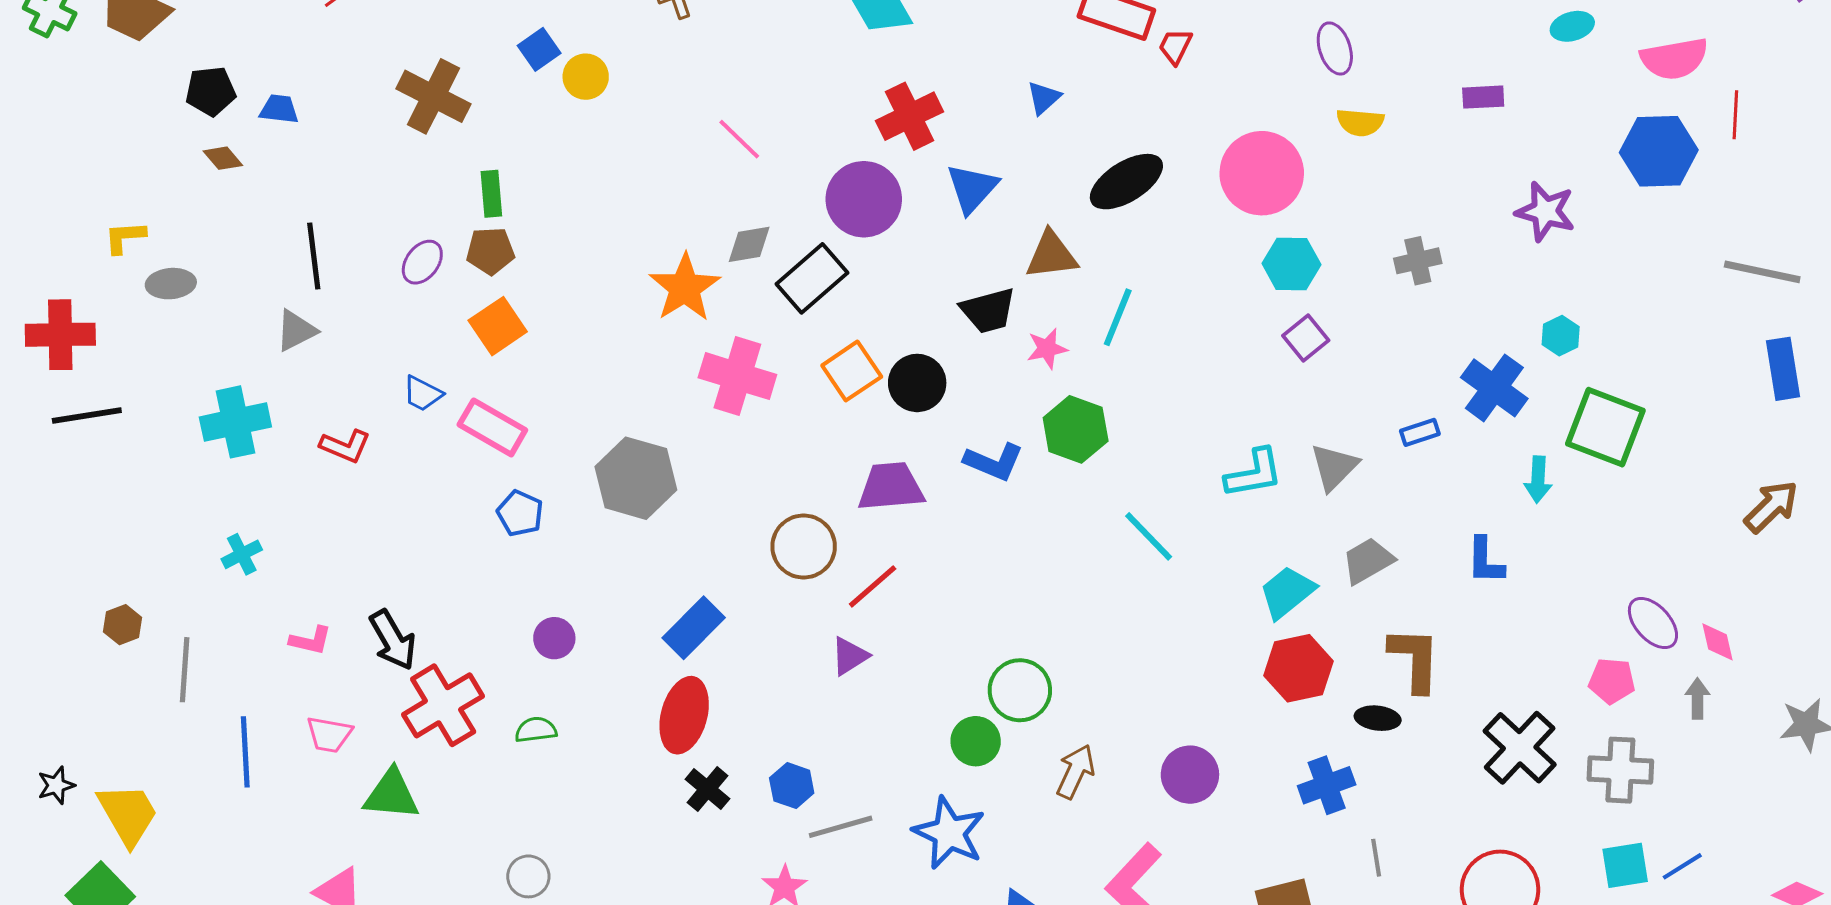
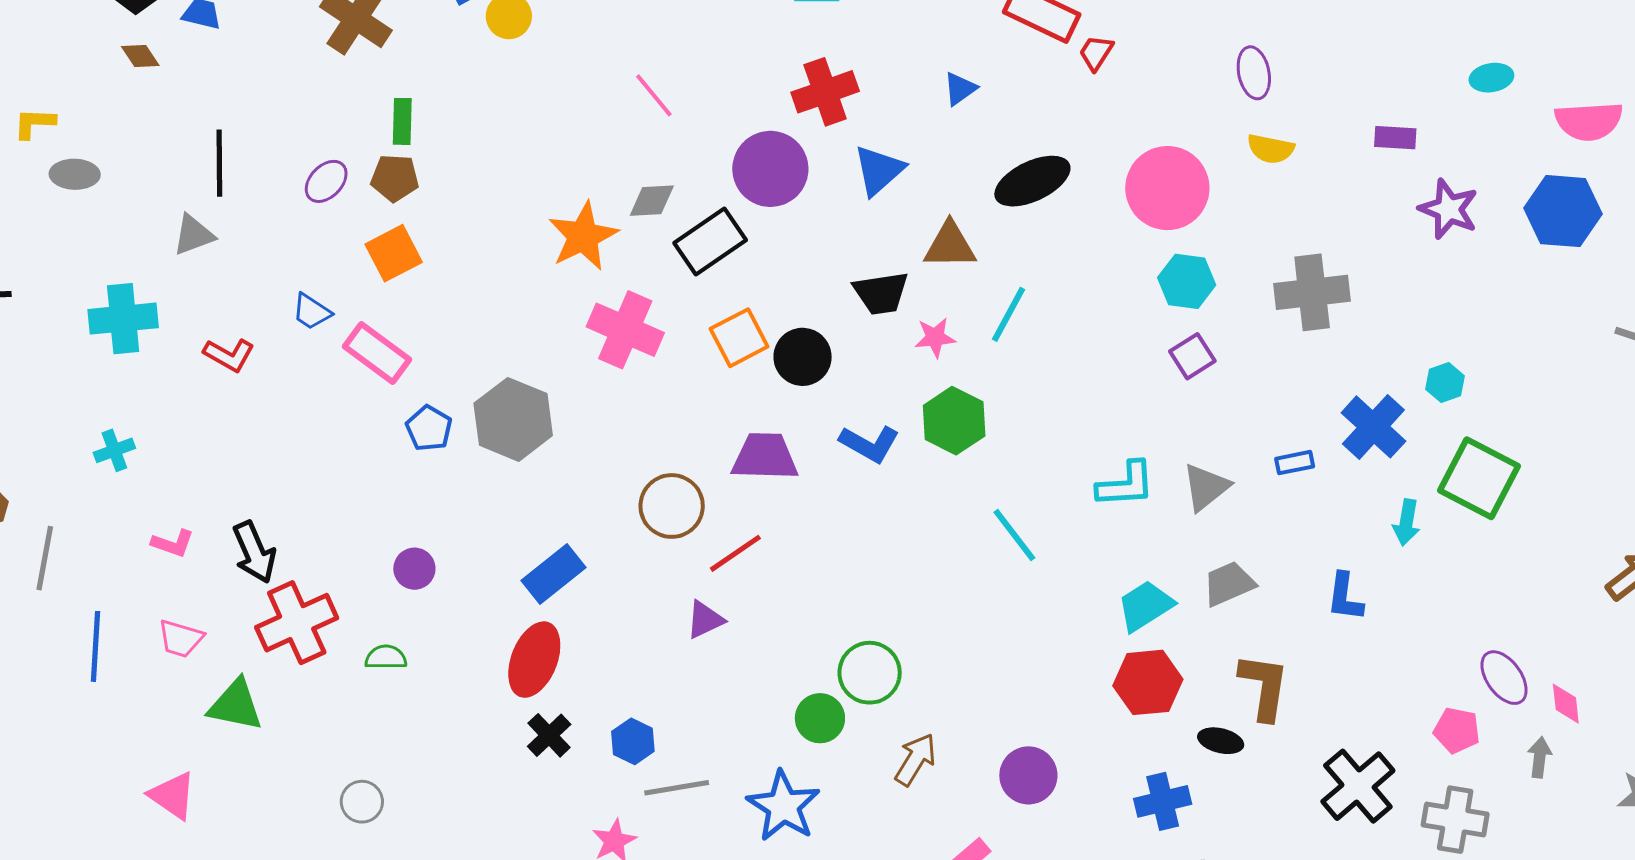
purple star: (1545, 211) -> (1449, 209), moved
gray cross: (1418, 261) -> (1312, 292), size x1.6
blue pentagon: (520, 513) -> (429, 428), moved

